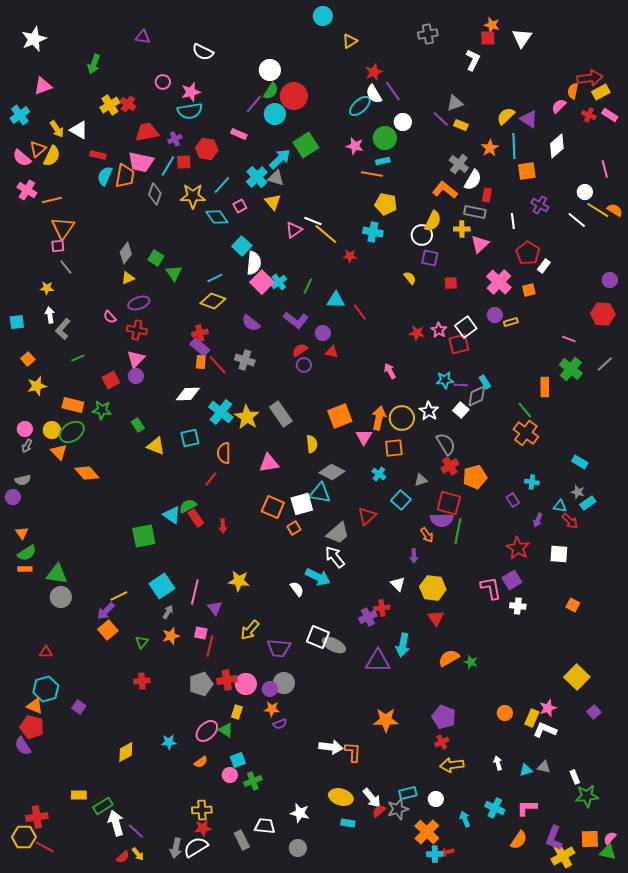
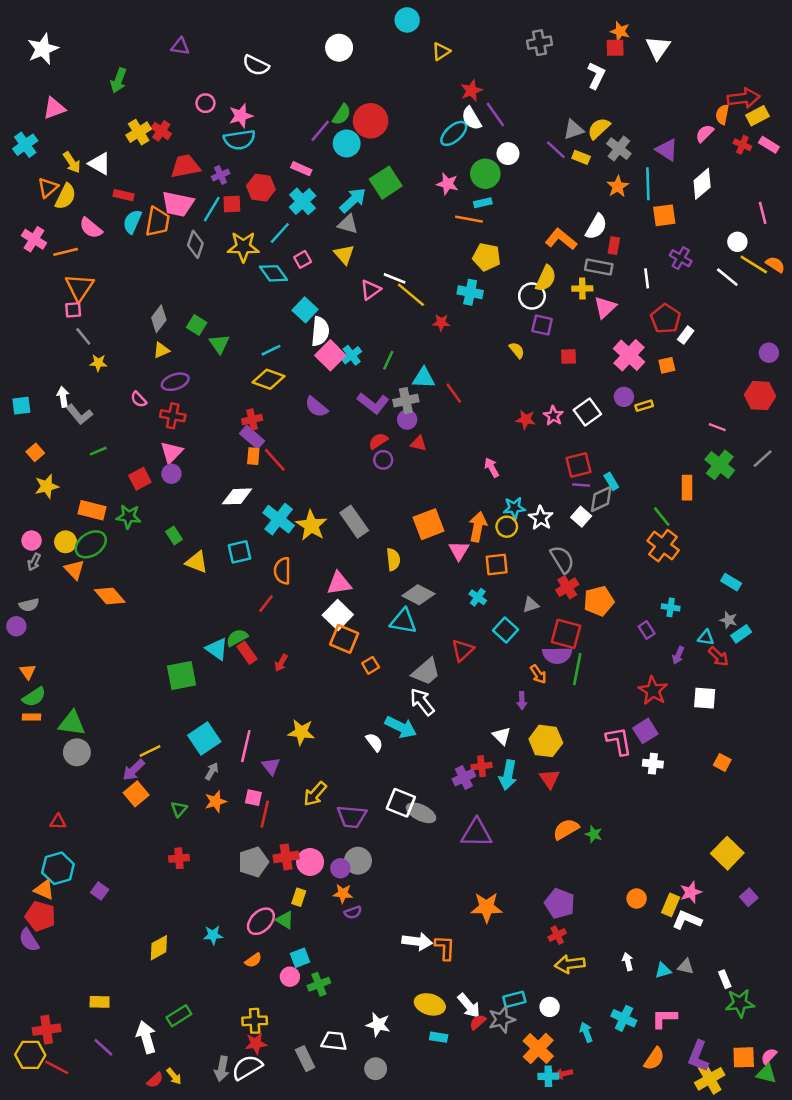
white circle: (270, 70) -> (339, 48), moved
yellow semicircle: (506, 116) -> (599, 128), moved
pink semicircle: (22, 158) -> (91, 228), moved
gray cross: (459, 164) -> (619, 149), moved
cyan cross: (257, 177) -> (303, 201), moved
yellow star: (47, 288) -> (98, 363), moved
gray L-shape: (63, 329) -> (79, 414), turned -80
red square: (459, 344) -> (579, 465), moved
gray cross: (245, 360) -> (406, 401), moved, turned -30
cyan star: (445, 380) -> (514, 508), moved
yellow circle: (402, 418) -> (507, 527), size x0.7
white square: (302, 504) -> (338, 615), moved, turned -30
red arrow: (223, 526) -> (281, 663), turned 32
cyan arrow: (403, 645) -> (508, 775), moved
green rectangle: (103, 806) -> (179, 1016), moved
purple line: (136, 831) -> (103, 1047), moved

